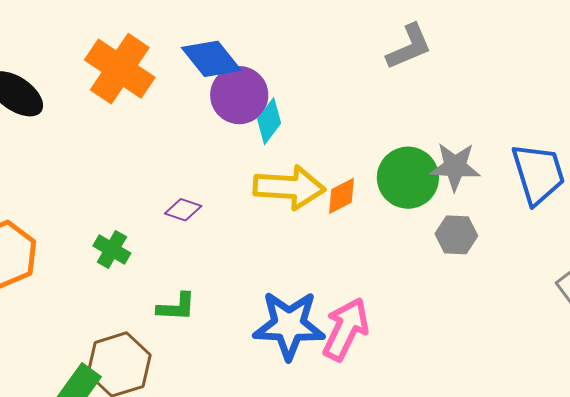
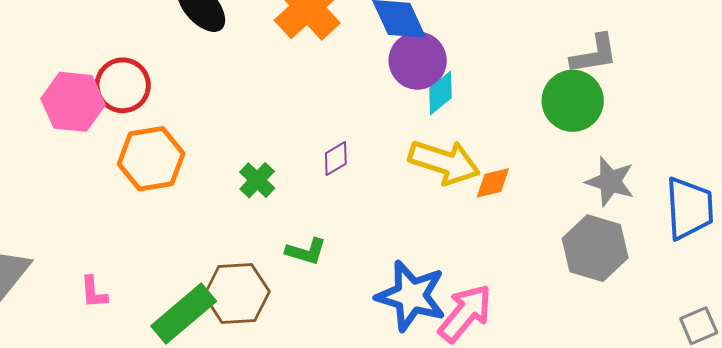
green circle: (408, 178) -> (573, 101), moved
purple diamond: (183, 210) -> (336, 159), turned -63
gray hexagon: (456, 235) -> (595, 248), size x1.6

